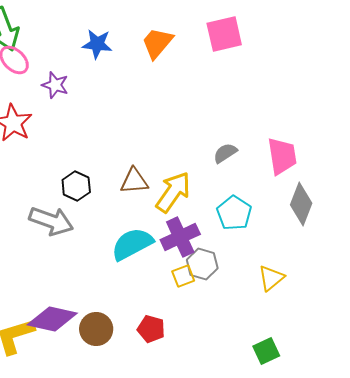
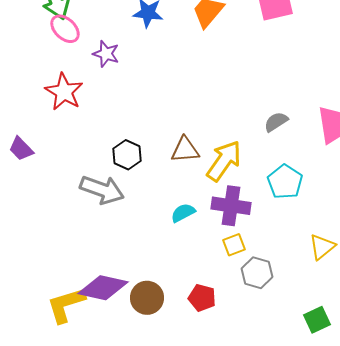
purple cross: (180, 237) -> (231, 206), turned 33
cyan semicircle: (132, 244) -> (183, 213), size x0.6
gray hexagon: (202, 264) -> (257, 273), moved

